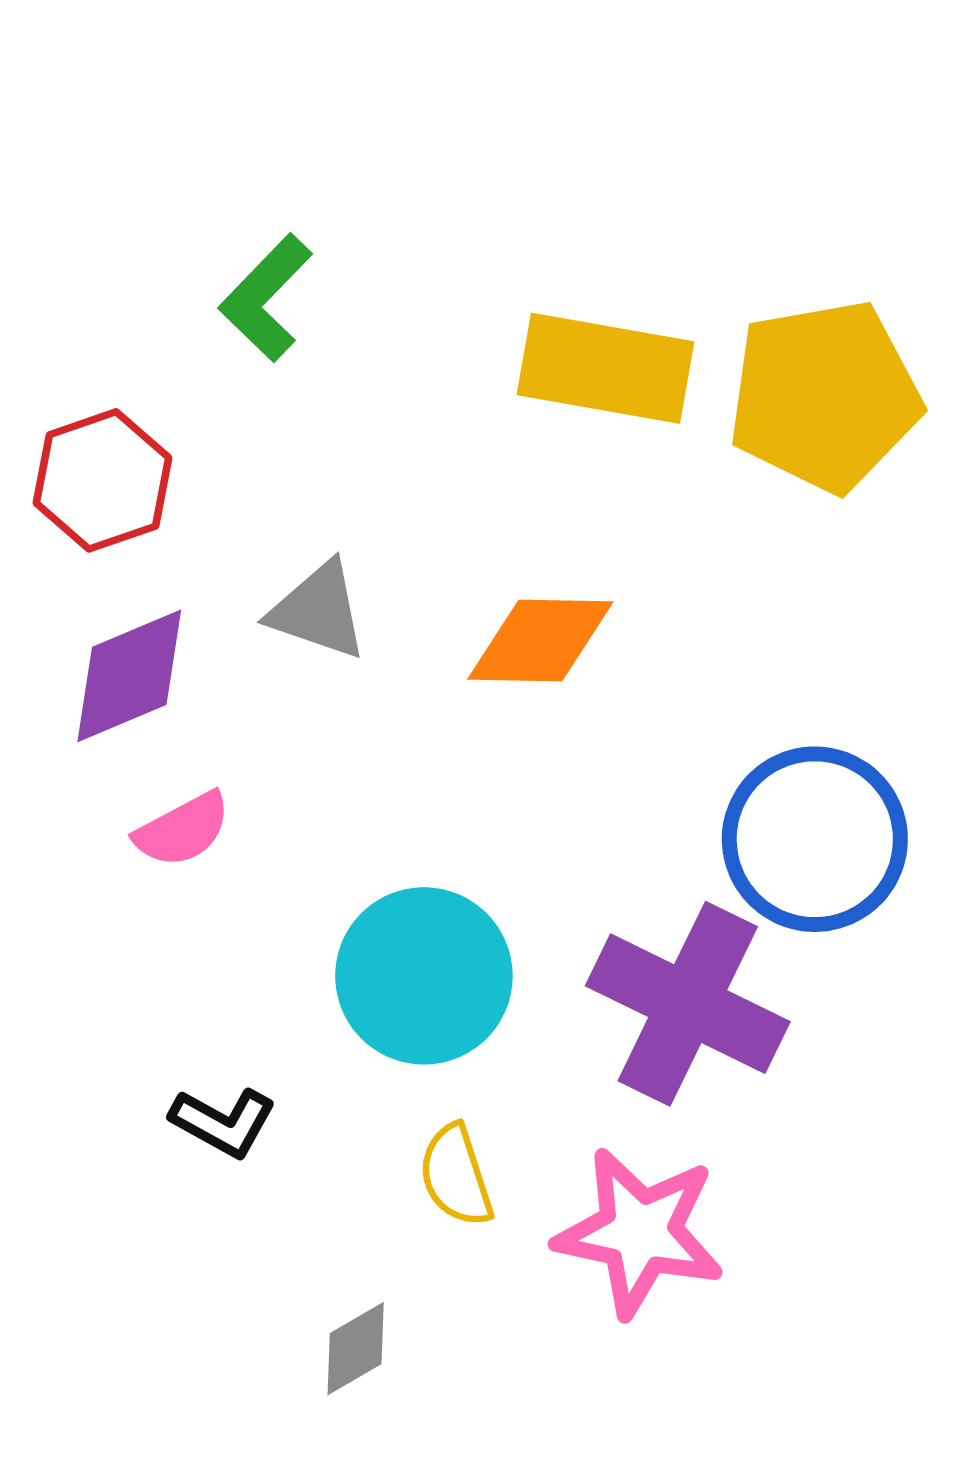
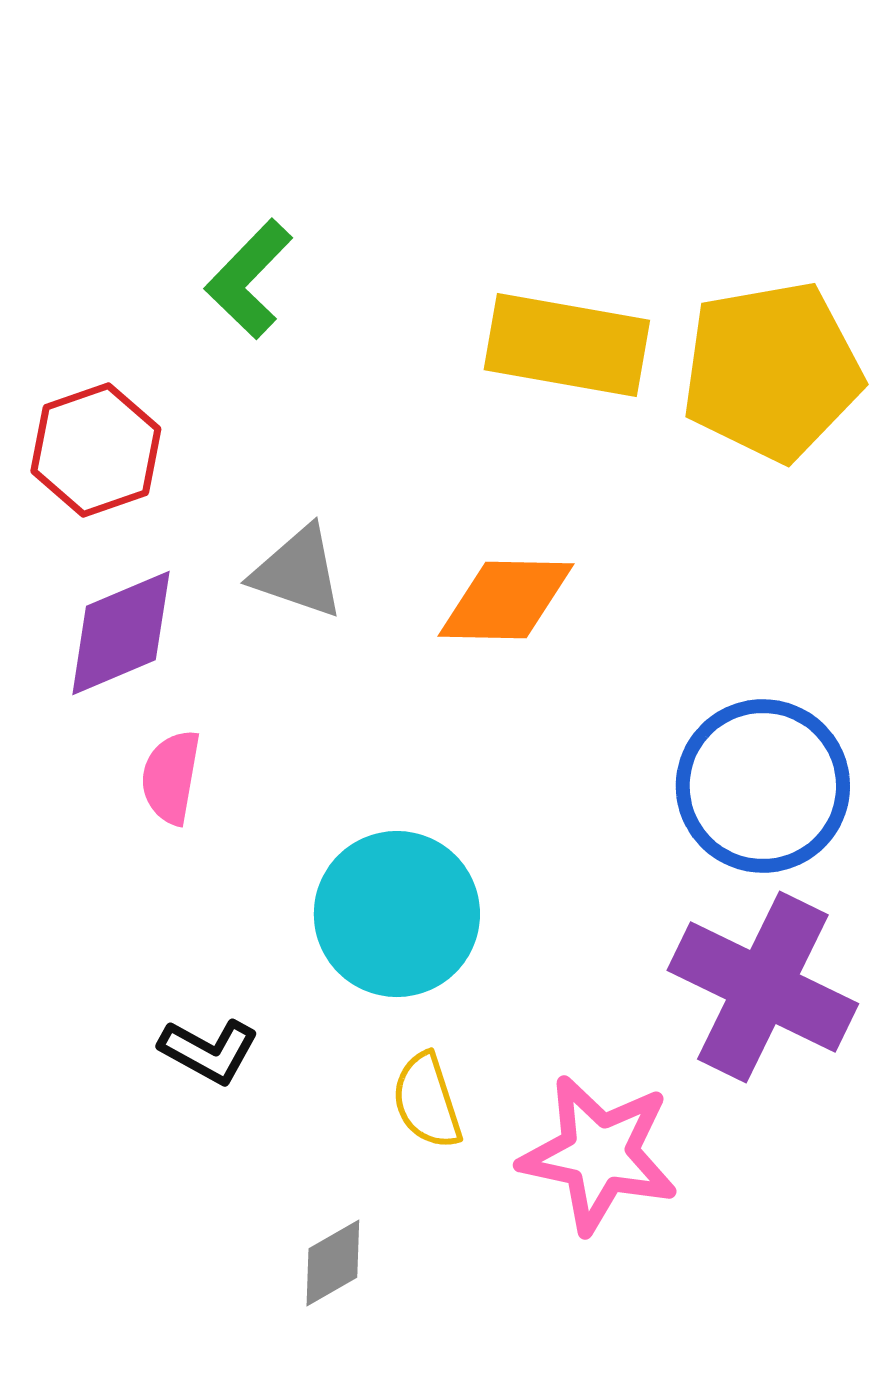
pink semicircle: (183, 830) -> (171, 777), turned 128
purple cross: (688, 1004) -> (763, 987), moved

